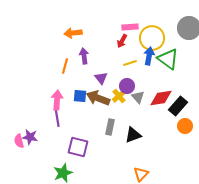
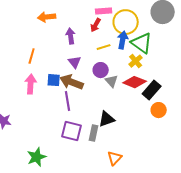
purple arrow: (84, 56) -> (71, 36), moved
orange line: (65, 66) -> (32, 56), moved
yellow cross: (119, 96) -> (136, 61), moved
red diamond: (161, 98) -> (135, 82), turned 30
purple line: (57, 117) -> (68, 101), moved
gray rectangle: (110, 127) -> (94, 133), moved
purple square: (78, 147) -> (72, 131), moved

